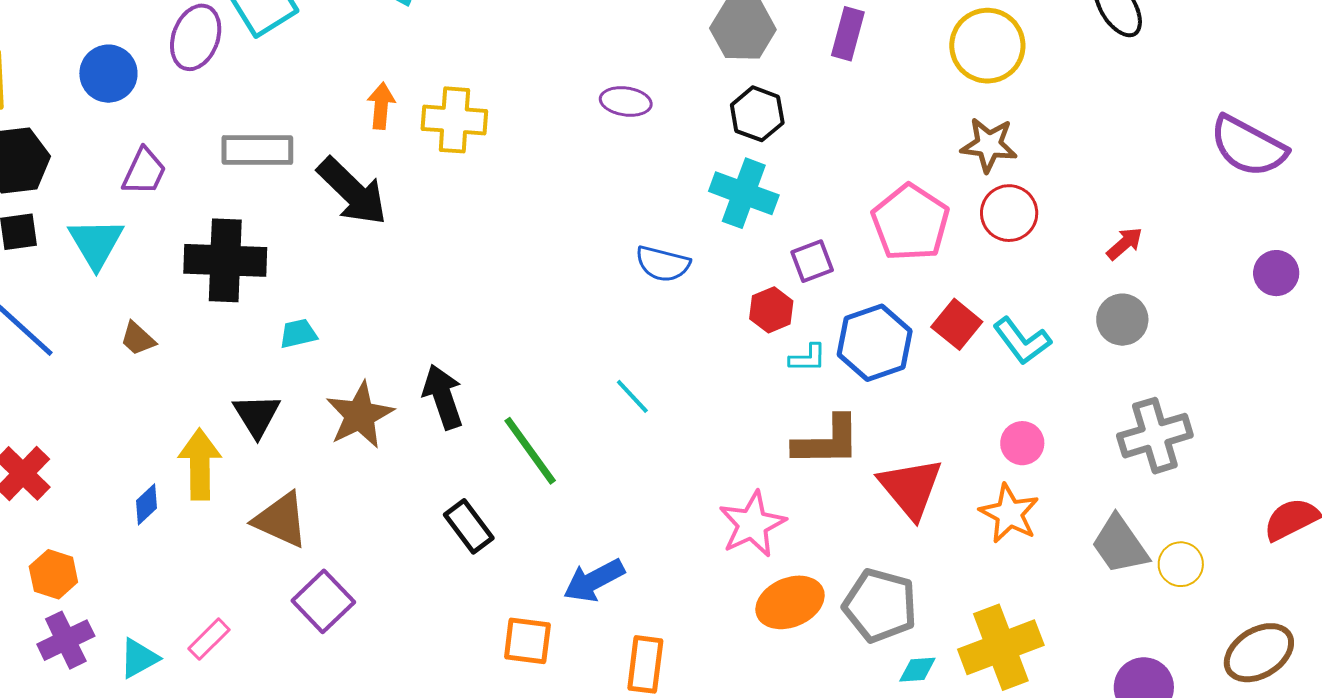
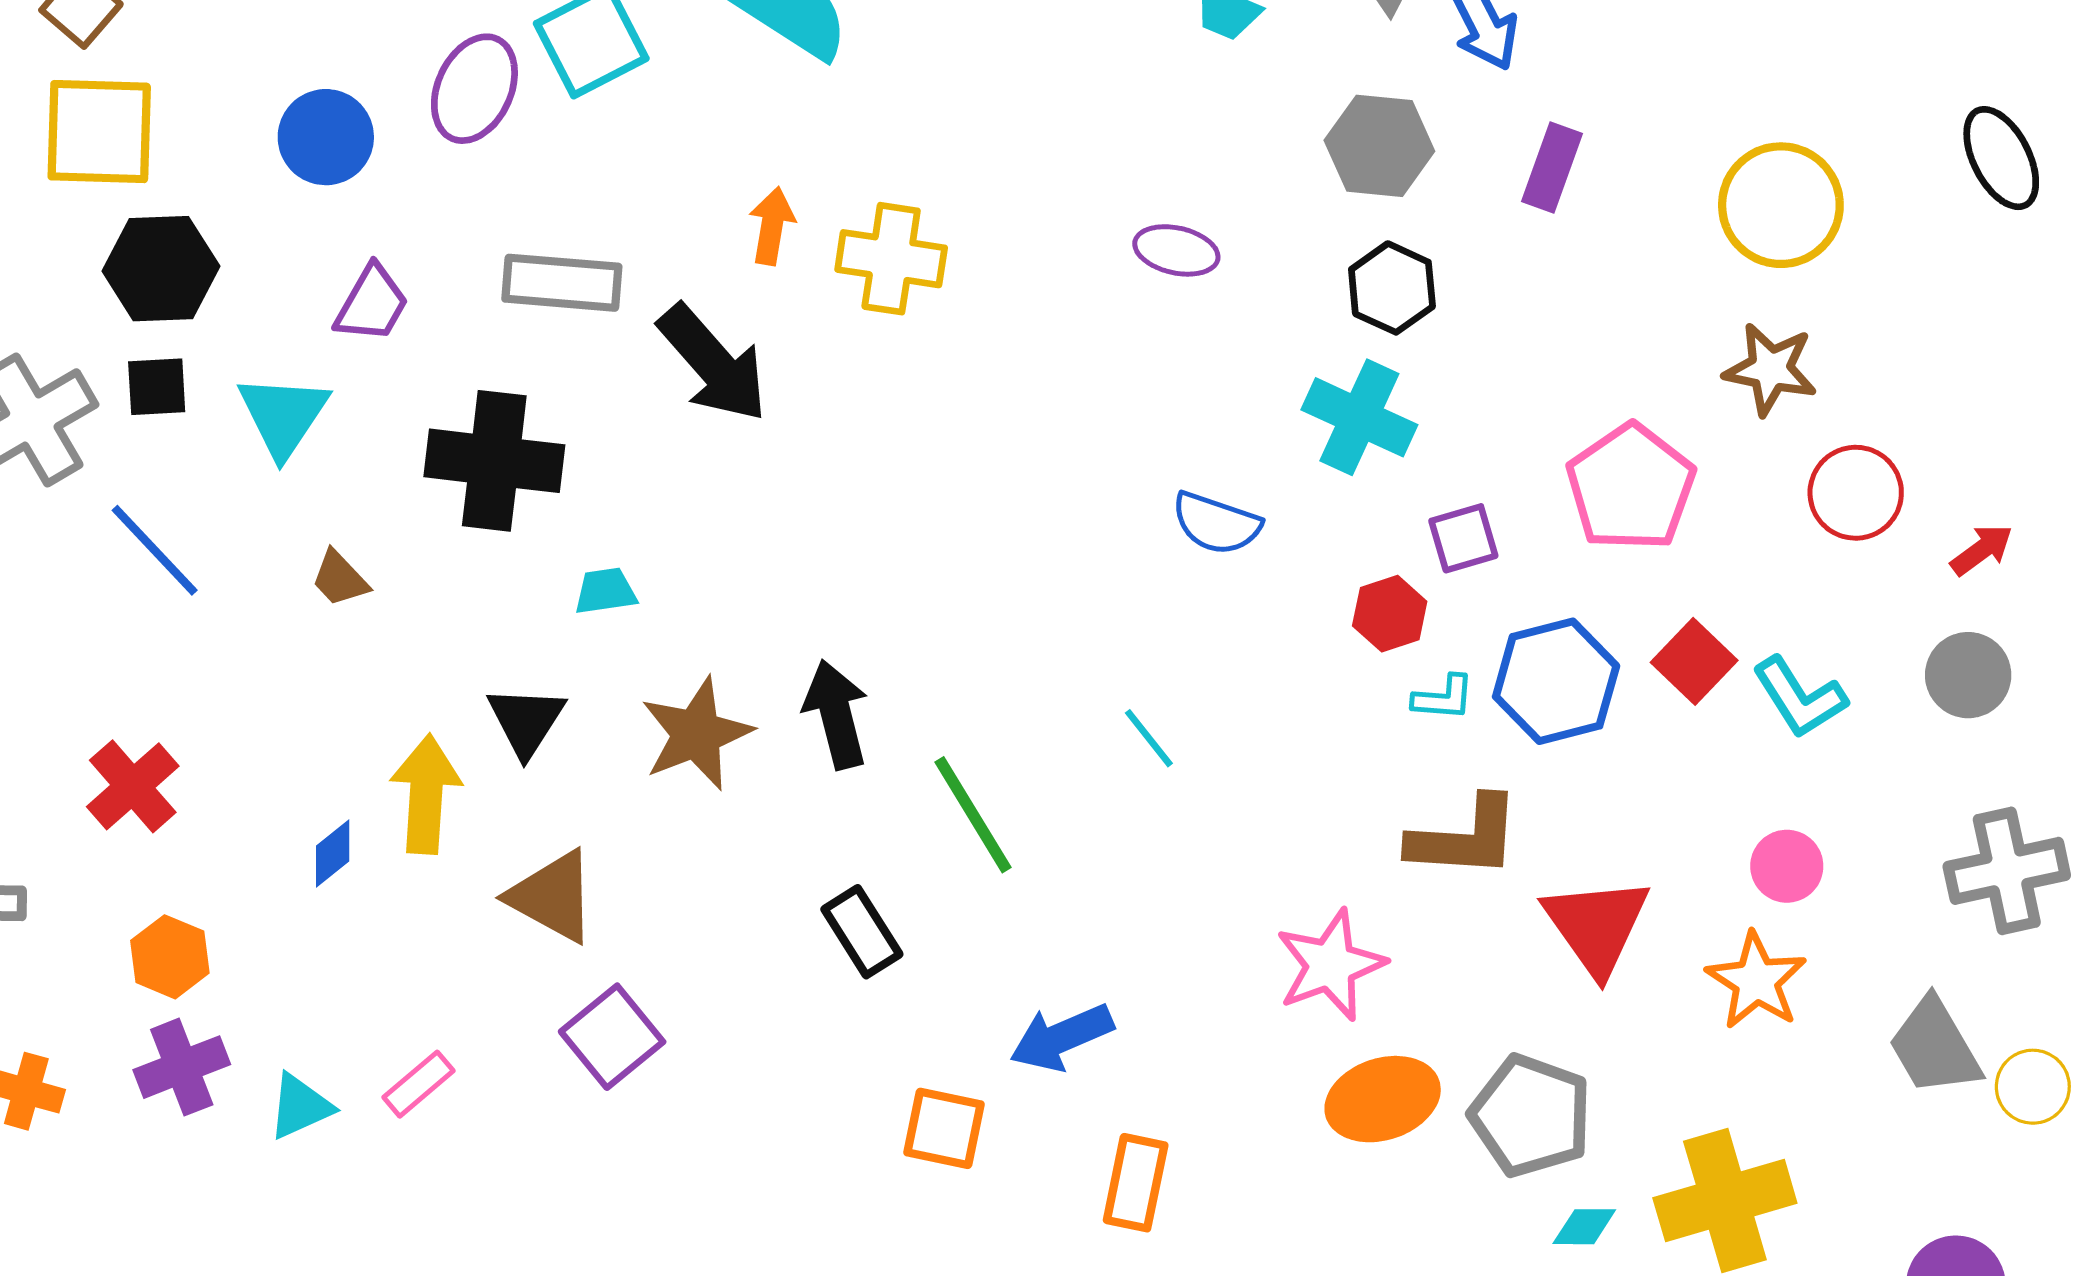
red circle: (1009, 213) -> (1856, 493), moved

